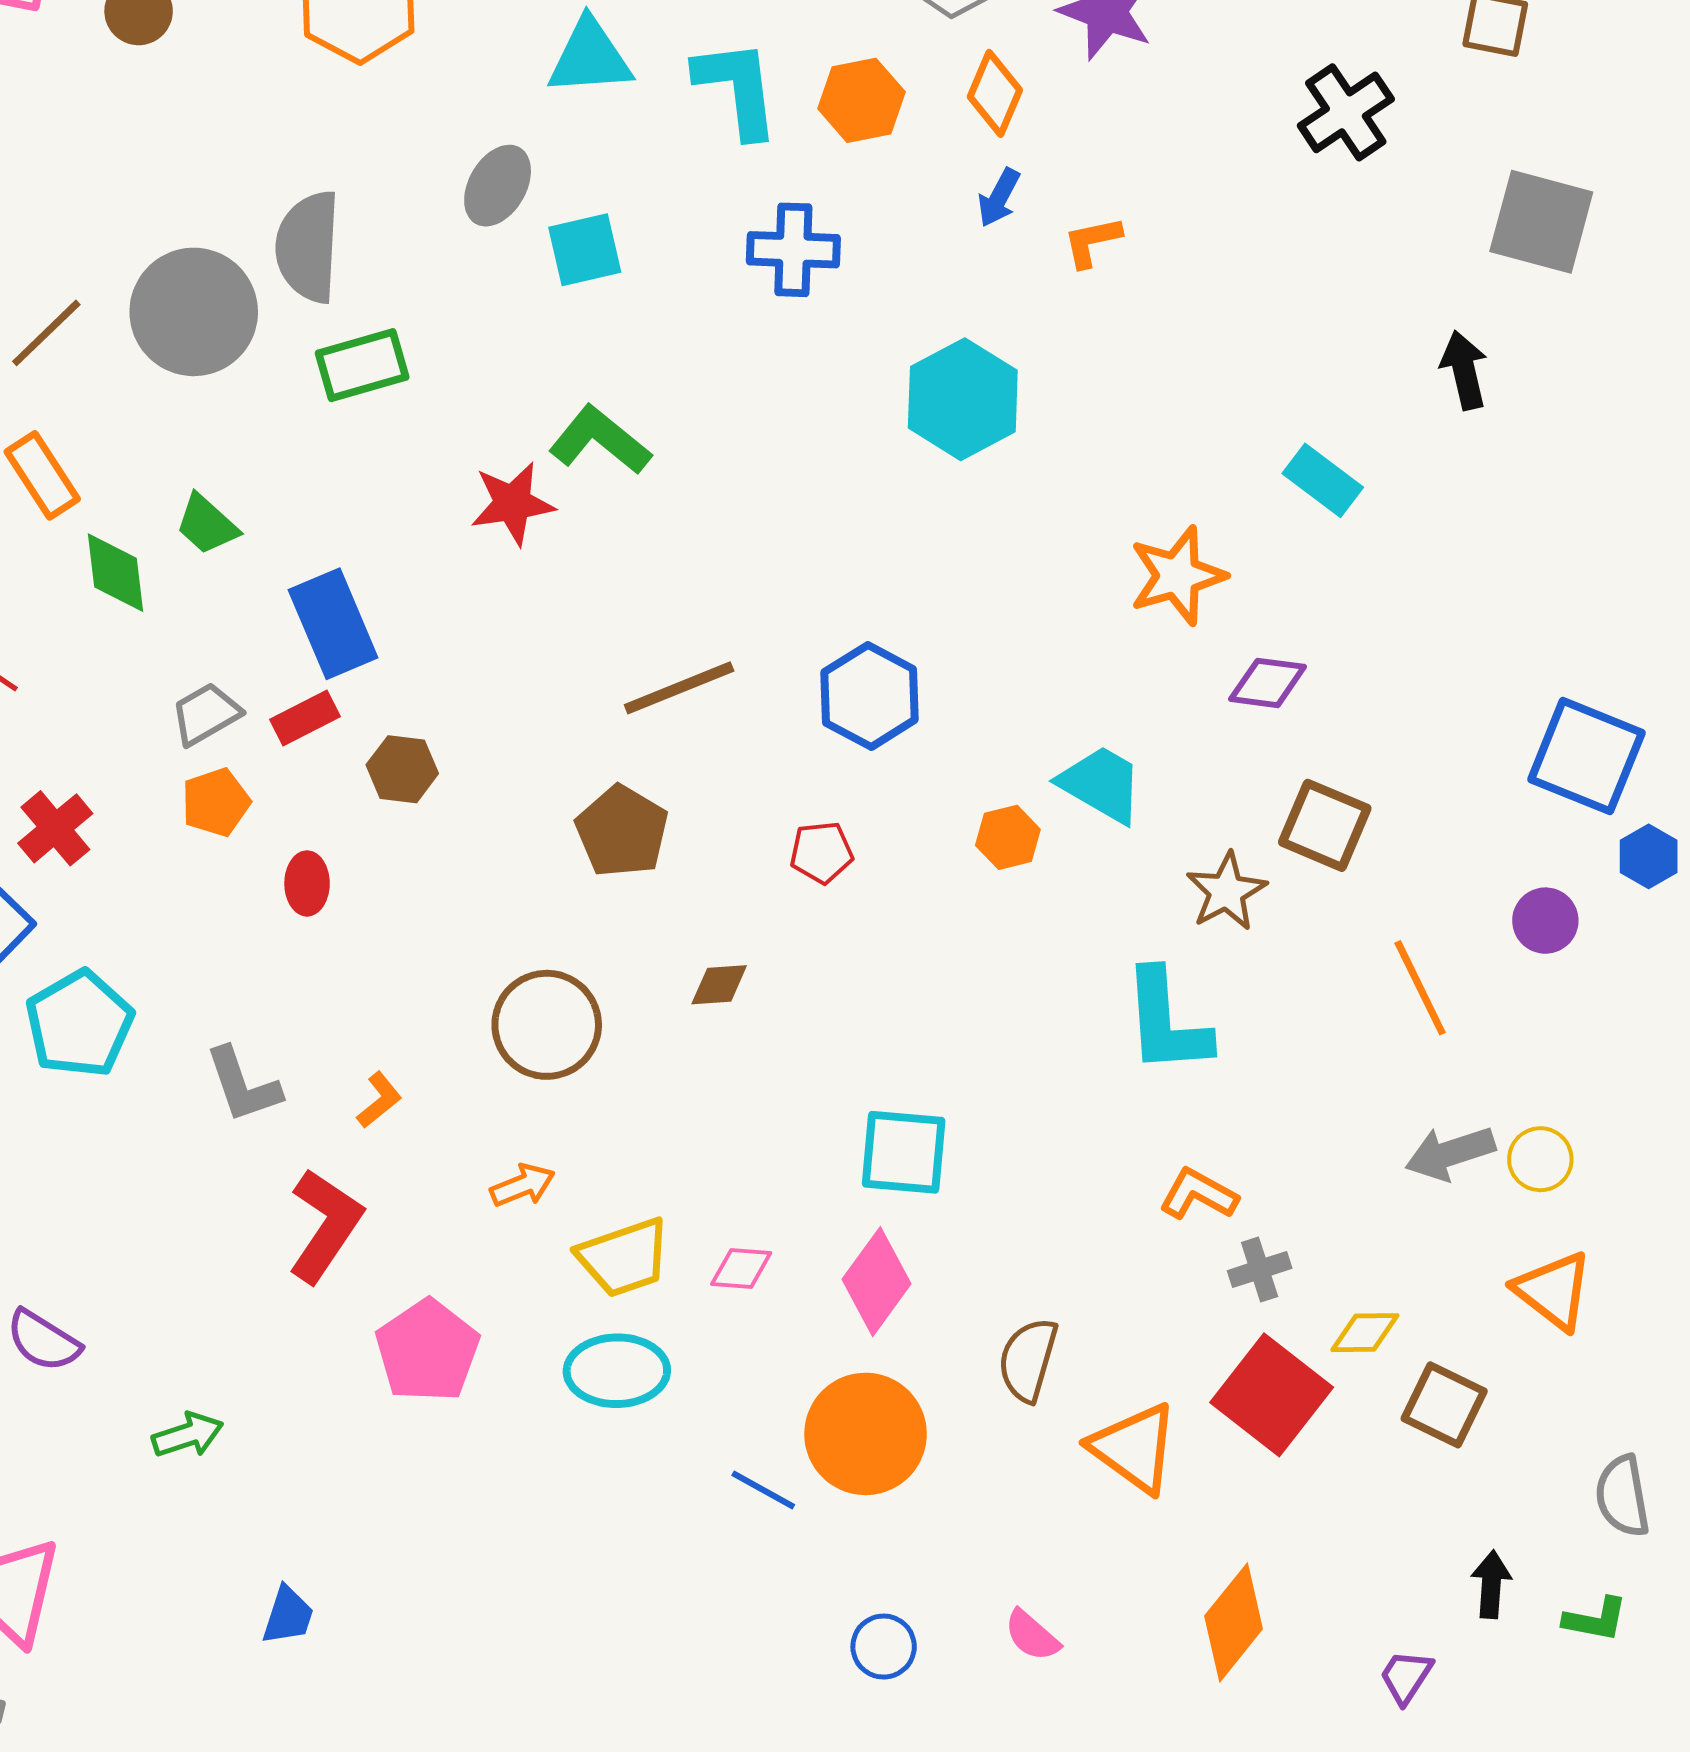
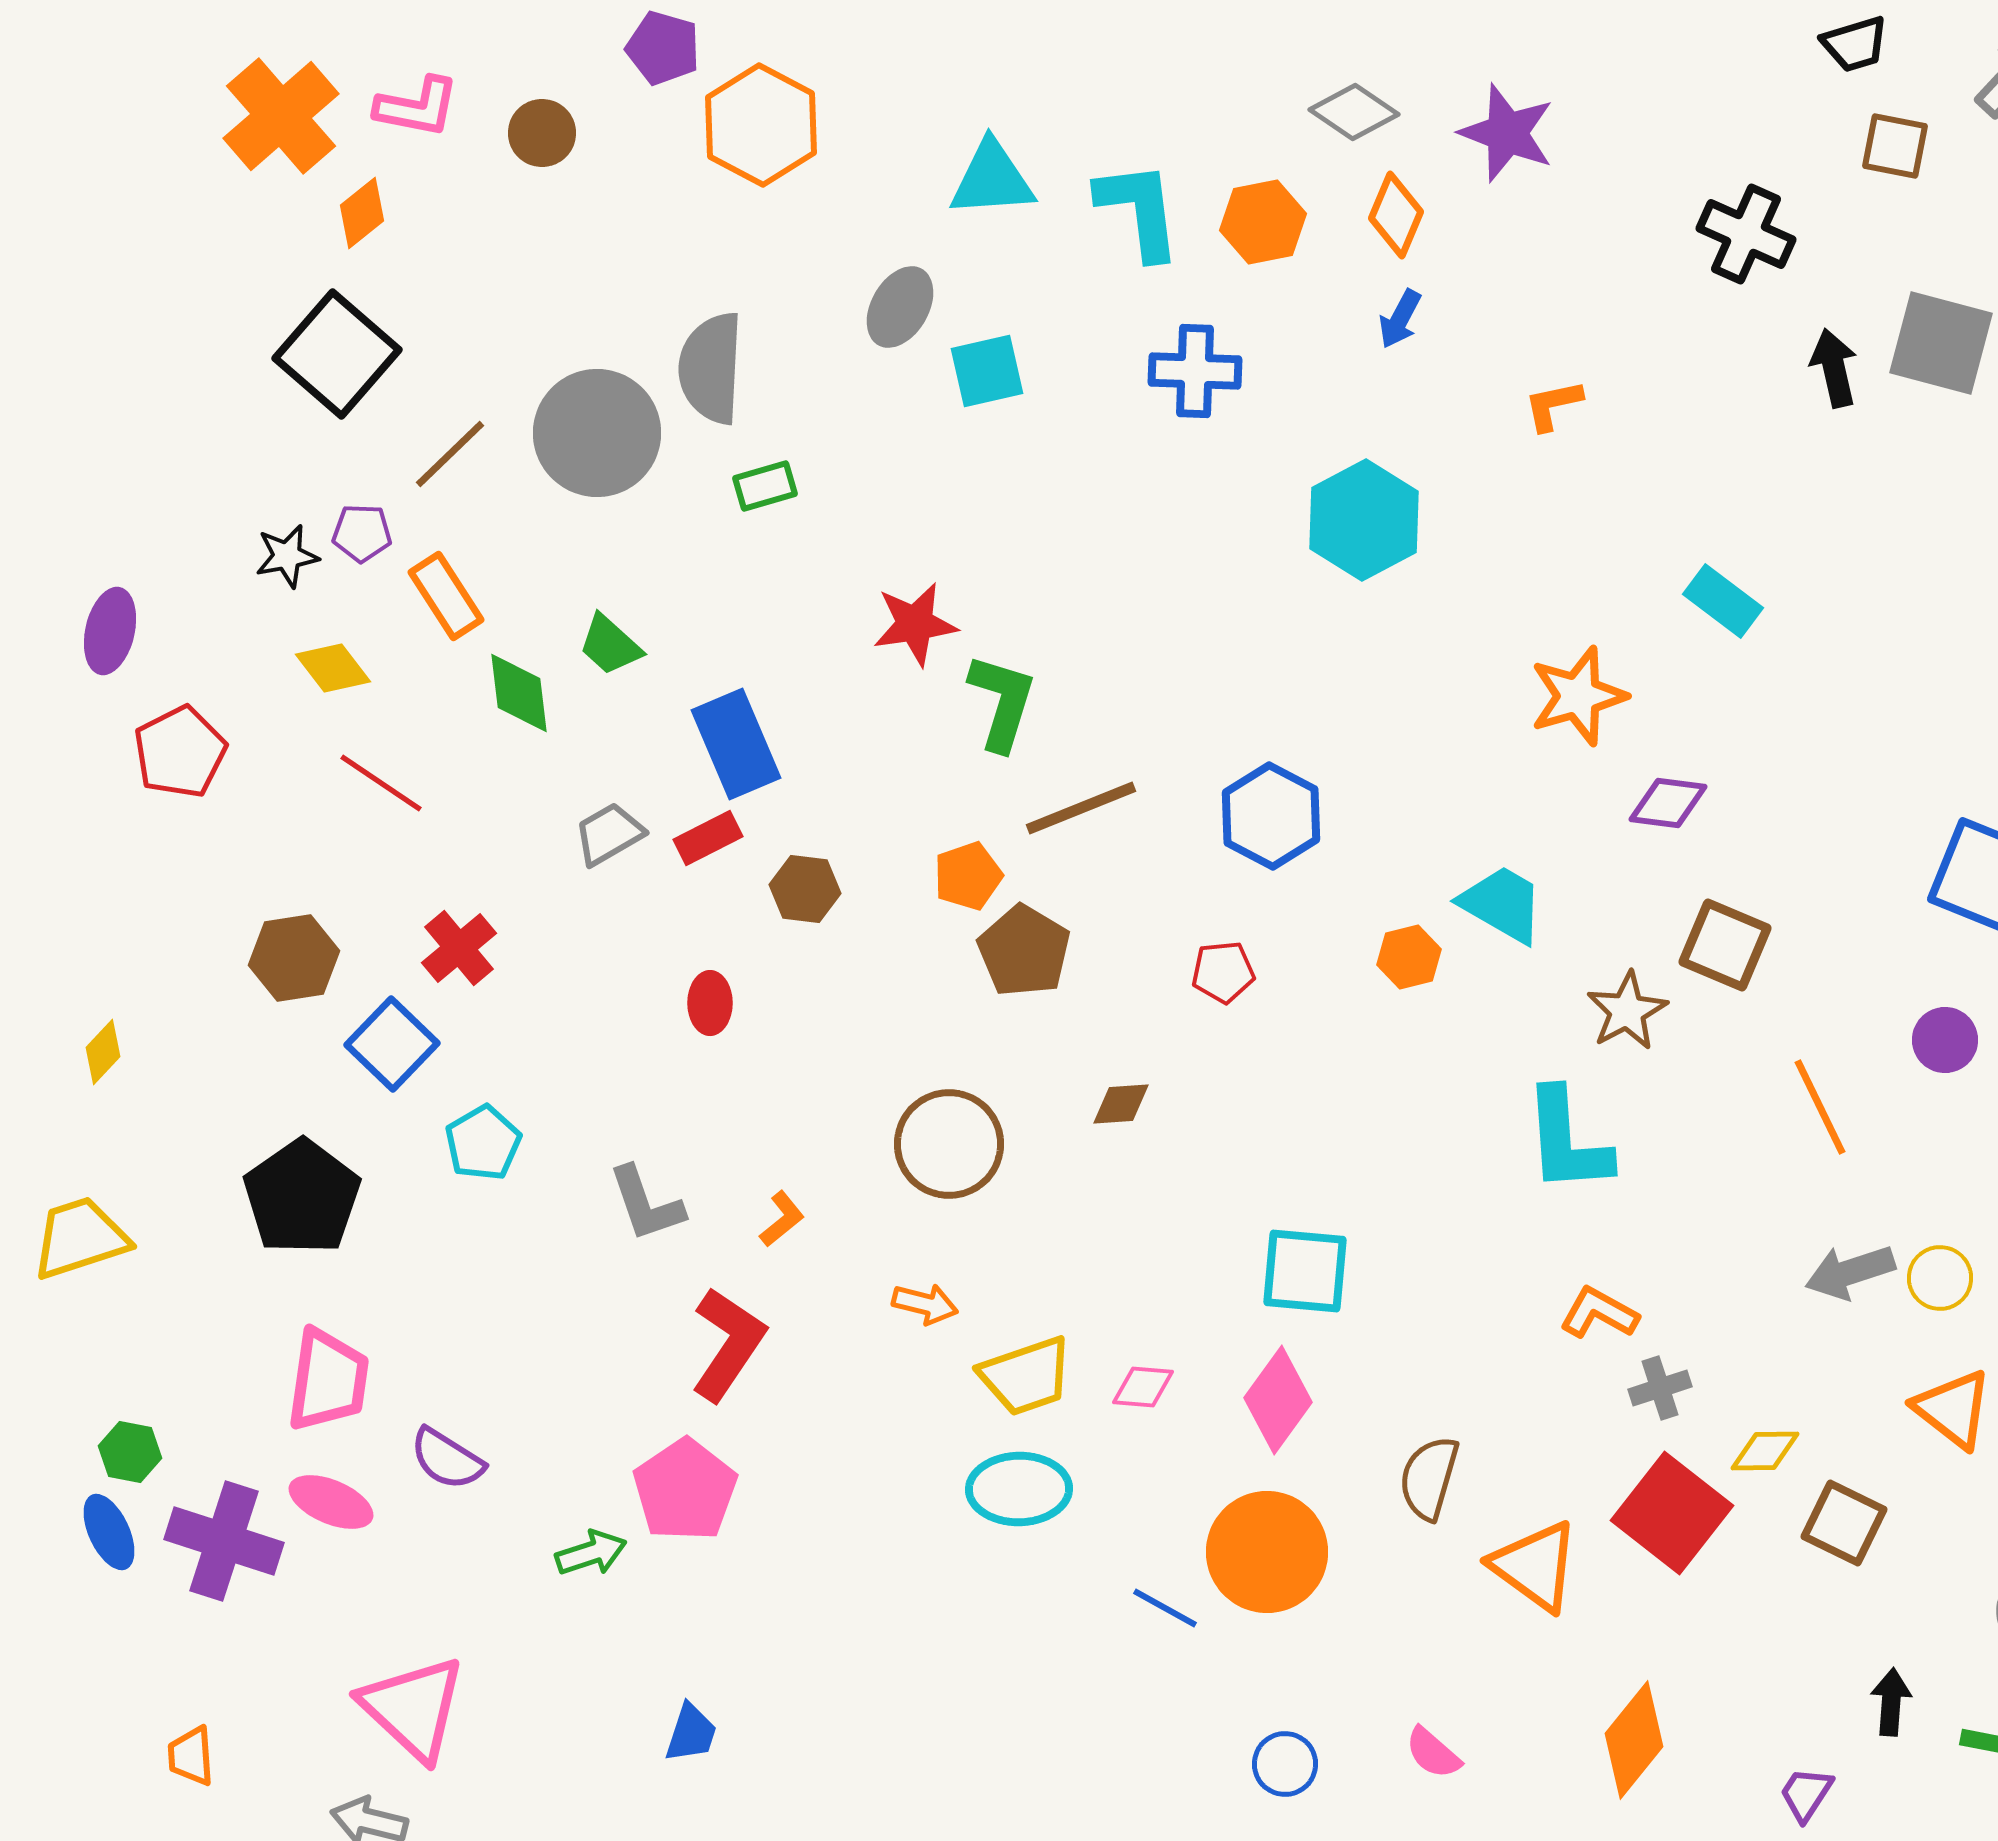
black cross: (1346, 112) -> (1746, 234), turned -32
orange L-shape: (1092, 242) -> (1553, 405), moved
green rectangle: (362, 365) -> (765, 486), size x0.7
black arrow: (1464, 370) -> (1834, 368), moved
green L-shape: (600, 440) -> (1002, 702), moved, turned 68
orange pentagon: (216, 802) -> (968, 876), moved
cyan pentagon: (79, 1024) -> (483, 1143), size x0.7
orange arrow: (523, 1185) -> (925, 1304), turned 36
pink pentagon: (427, 1351) -> (685, 1490), moved

